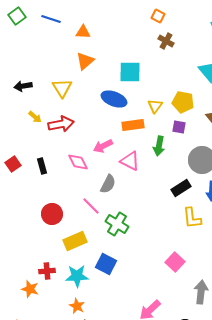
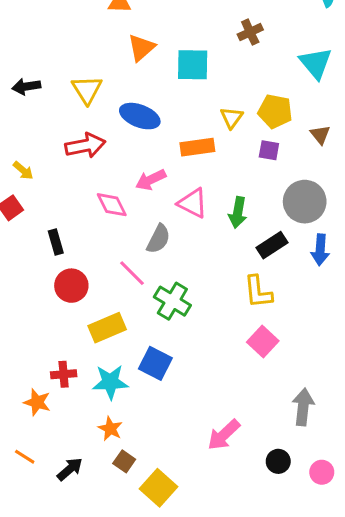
brown cross: (166, 41) -> (250, 32), moved, turned 35
orange triangle: (85, 61) -> (141, 48), moved
blue ellipse: (114, 99) -> (140, 116), moved
yellow arrow: (35, 117) -> (23, 170), moved
green arrow: (159, 146) -> (238, 212), moved
black rectangle: (42, 166) -> (56, 242), moved
yellow L-shape: (192, 218) -> (258, 292), moved
pink square: (175, 262) -> (263, 342), moved

